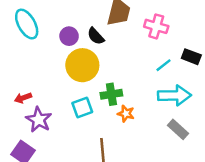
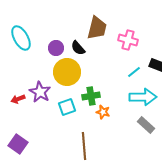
purple star: (39, 120) -> (40, 92), moved

